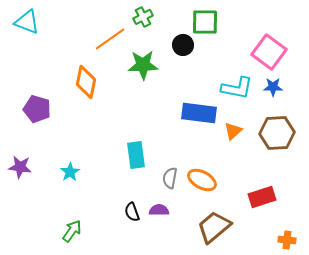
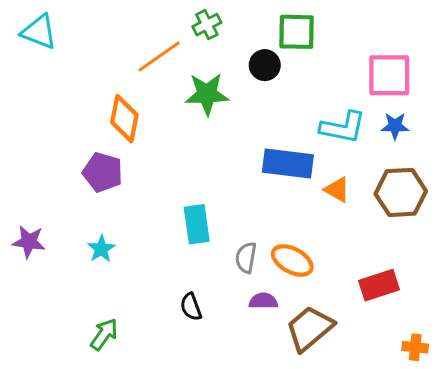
pink square: (269, 52) -> (389, 75), turned -36
purple pentagon: (37, 109) -> (103, 172), moved
orange triangle: (233, 131) -> (337, 190), turned -48
purple semicircle: (159, 210) -> (263, 301), moved

